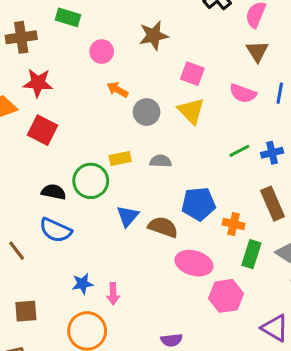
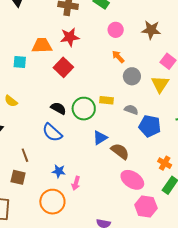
red star: (38, 83) -> (70, 37), turned -30
blue pentagon: (199, 204) -> (150, 126), moved
brown line: (17, 251) -> (25, 155), moved

